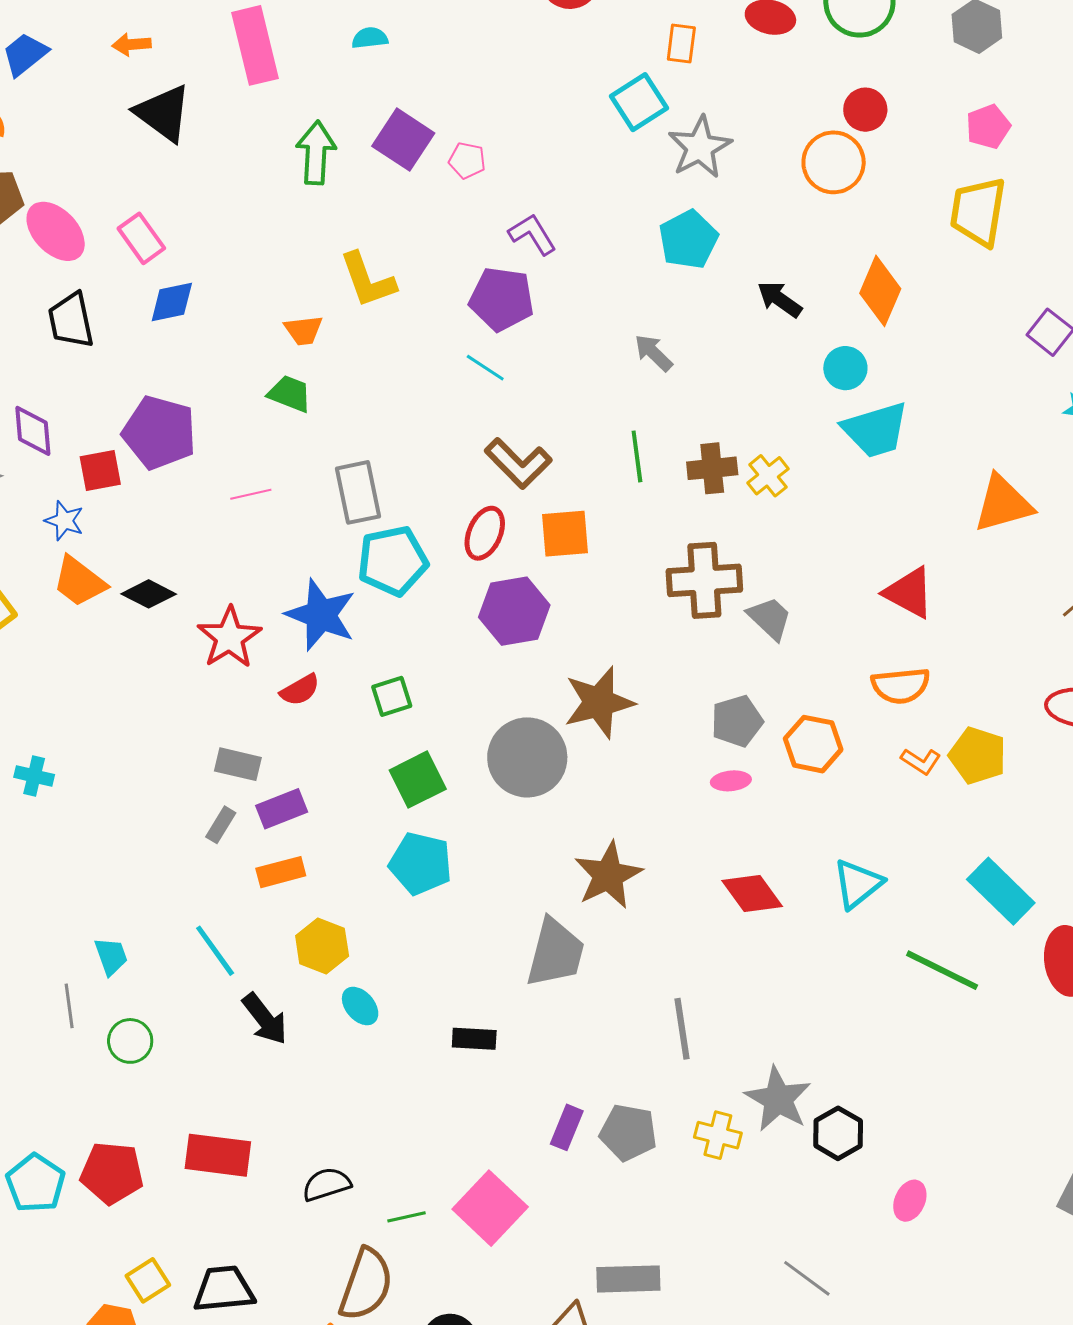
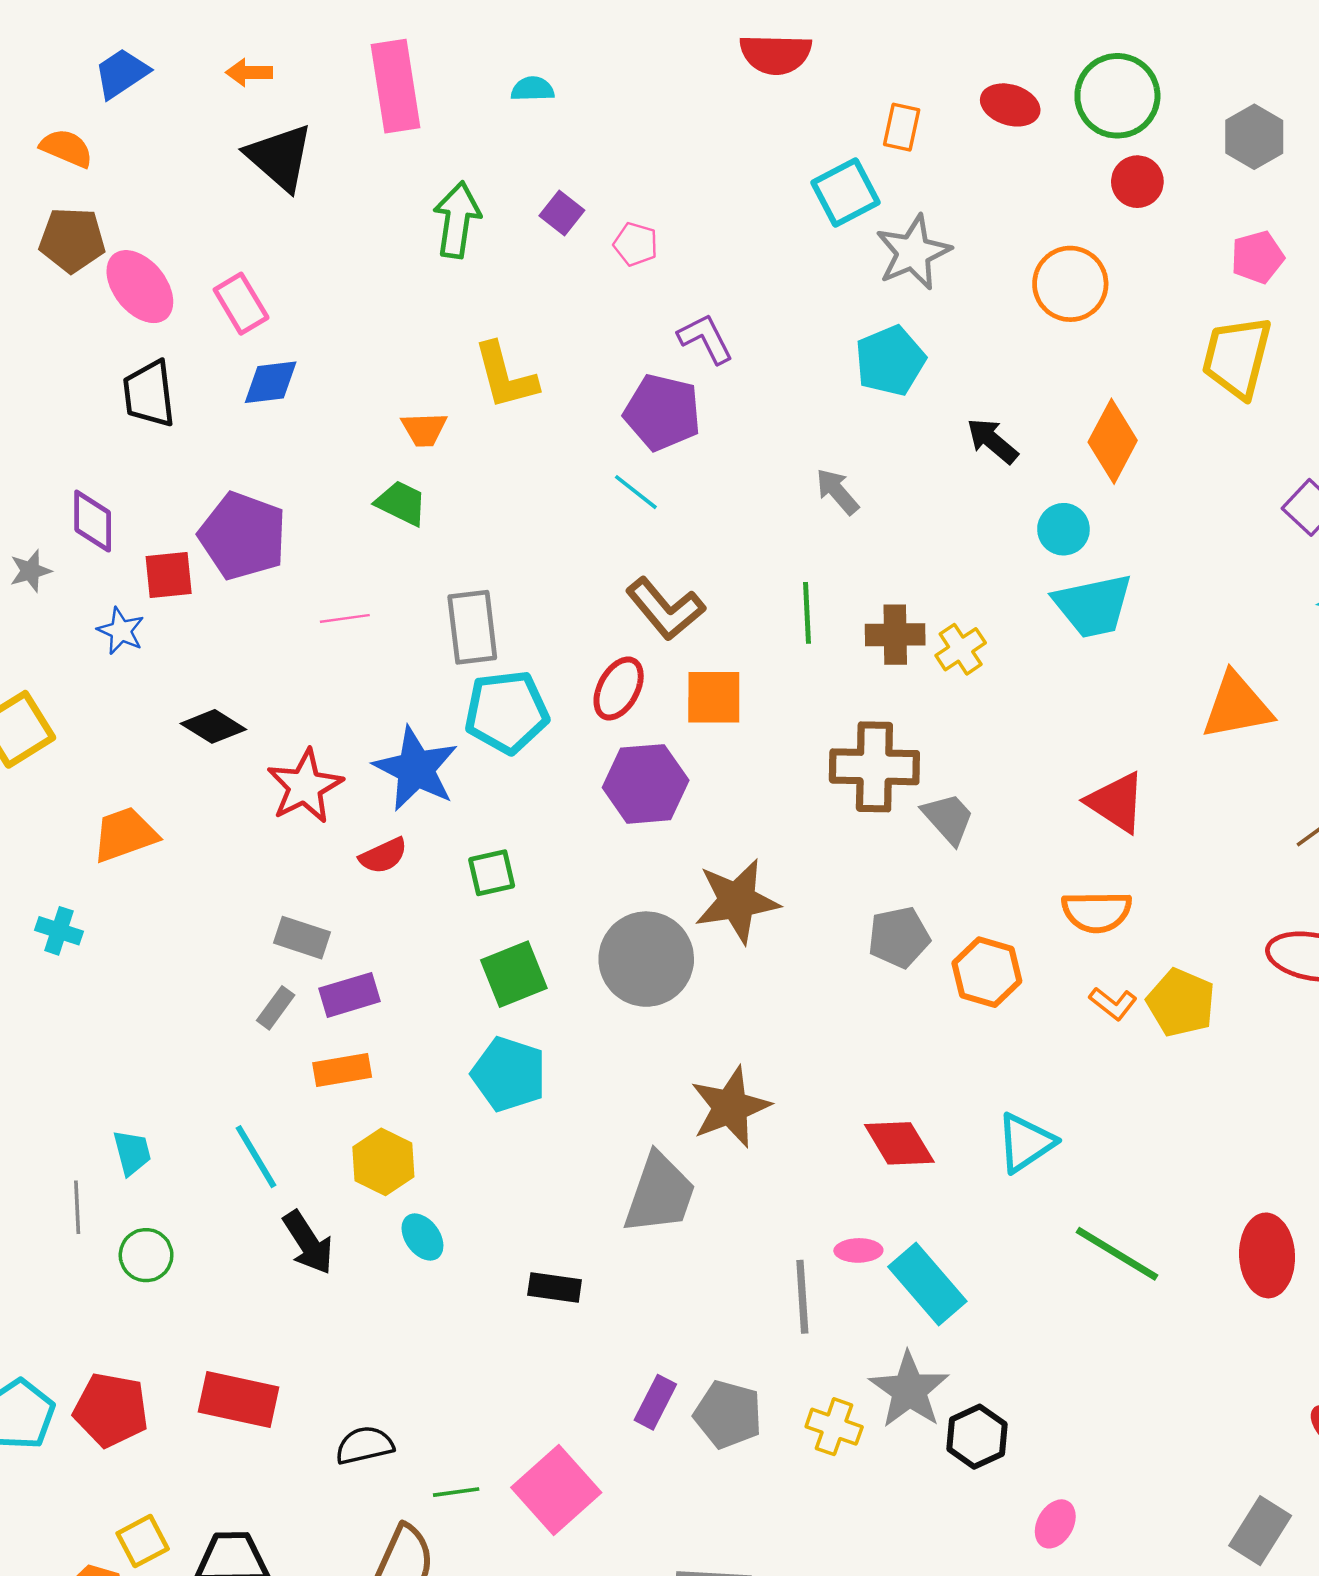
red circle: (865, 110) -> (1137, 182), moved
purple square: (403, 140) -> (562, 213), size x0.6
orange trapezoid: (79, 582) -> (125, 835), moved, turned 118
pink ellipse: (731, 781) -> (858, 1250), moved
cyan rectangle: (1001, 891) -> (927, 1284), moved

